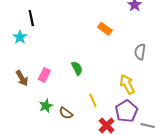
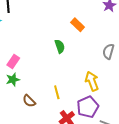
green semicircle: (77, 68) -> (60, 46), moved
green star: (46, 106) -> (13, 80), moved

